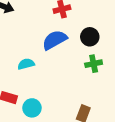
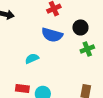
blue semicircle: (55, 40) -> (52, 35), turned -125

